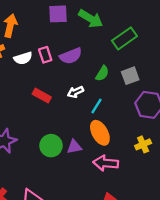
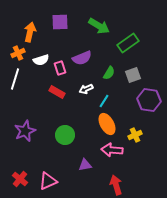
purple square: (58, 14) -> (60, 22), moved
pink rectangle: (45, 55) -> (60, 68), moved
yellow cross: (143, 144) -> (135, 135), moved
purple triangle: (74, 147) -> (85, 165), moved

